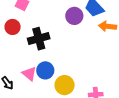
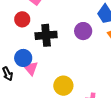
purple circle: (74, 16) -> (83, 31), moved
blue circle: (45, 70) -> (23, 58), moved

